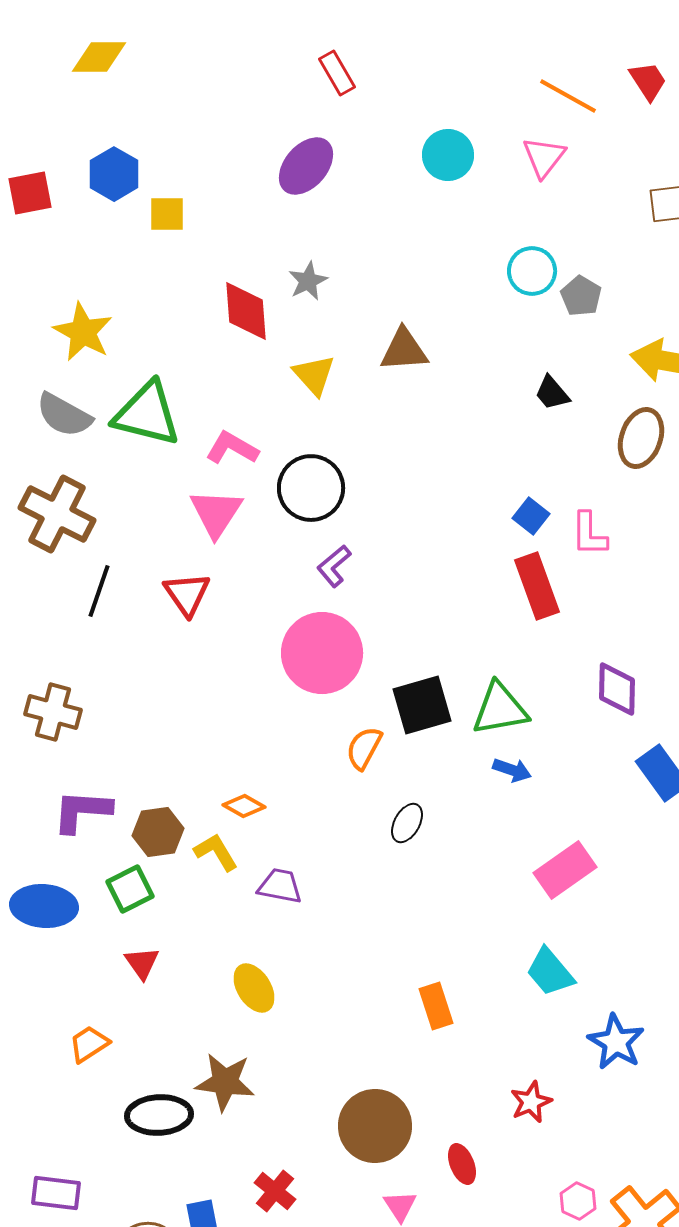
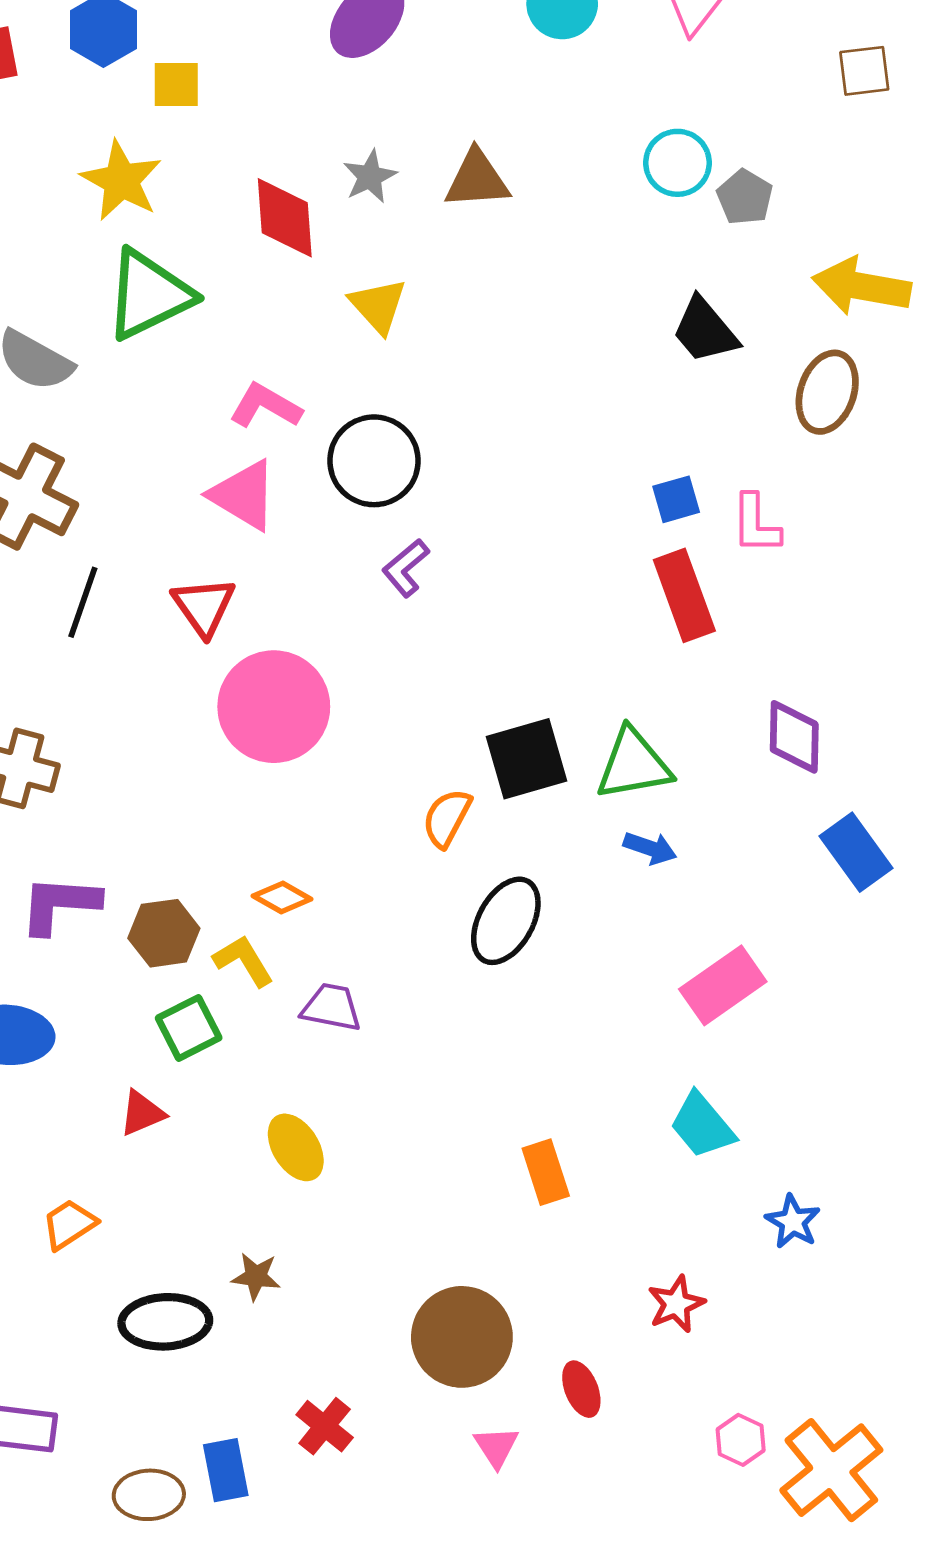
yellow star: (83, 332) -> (121, 181), moved
brown triangle: (404, 350) -> (477, 179), moved
black trapezoid: (552, 393) -> (705, 330), size x1.4
green triangle: (147, 414) -> (149, 295), moved, turned -40
pink triangle: (216, 513) -> (244, 495), turned -32
blue square: (531, 516) -> (676, 499), turned 36
pink circle: (322, 653) -> (274, 707), moved
black ellipse: (407, 823) -> (506, 921), size x1.6
green square: (130, 889) -> (189, 1028), moved
red triangle: (142, 963) -> (142, 1113), turned 42
blue star: (616, 1042) -> (793, 1222), size x0.7
brown star: (225, 1082) -> (256, 1277), size x0.6

